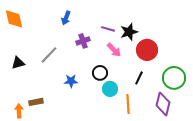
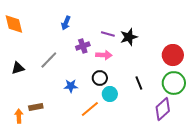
pink arrow: (114, 50) -> (104, 55), moved, turned -42
red circle: (147, 50) -> (173, 55), moved
black line: (139, 78) -> (139, 83), turned -48
orange line: (128, 104) -> (90, 109), moved, turned 54
purple diamond: (163, 104) -> (163, 109), turned 35

